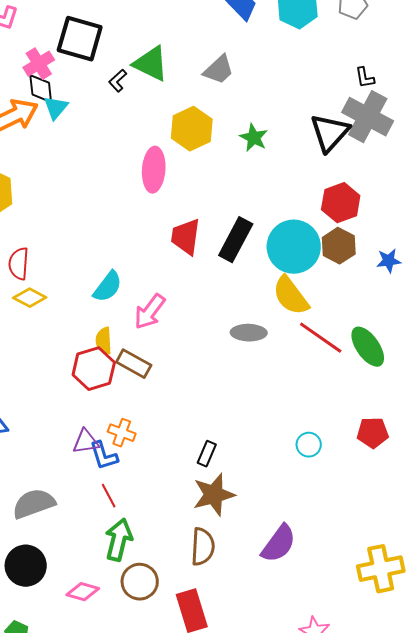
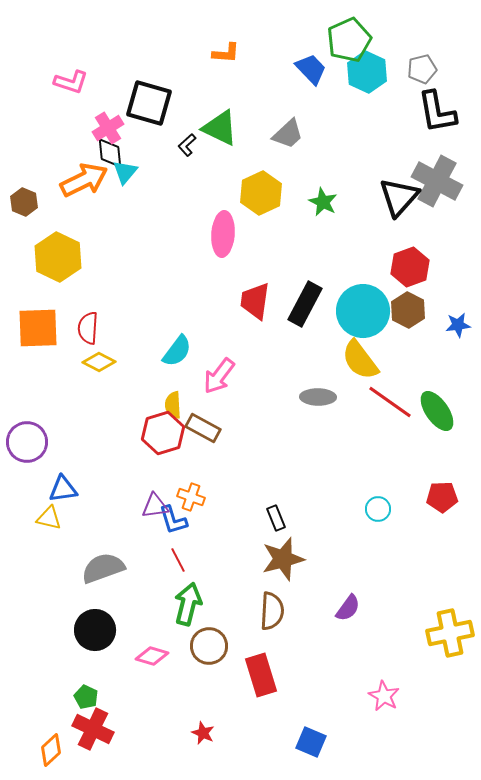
black L-shape: (365, 78) -> (437, 112), moved, size x2.0
black rectangle: (207, 454) -> (276, 518), turned -45
purple semicircle: (279, 544) -> (348, 608), size x0.7

